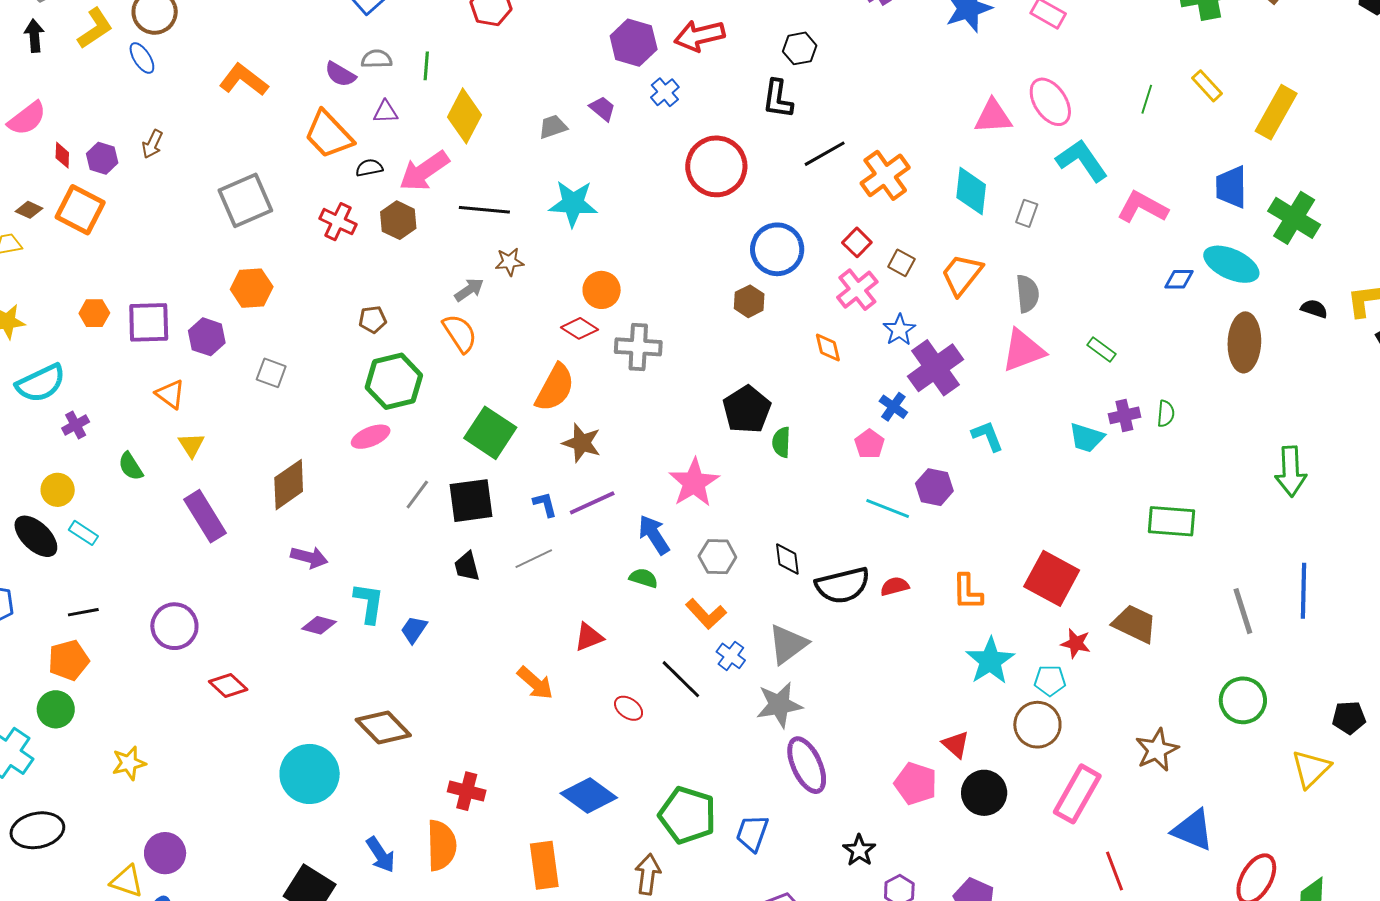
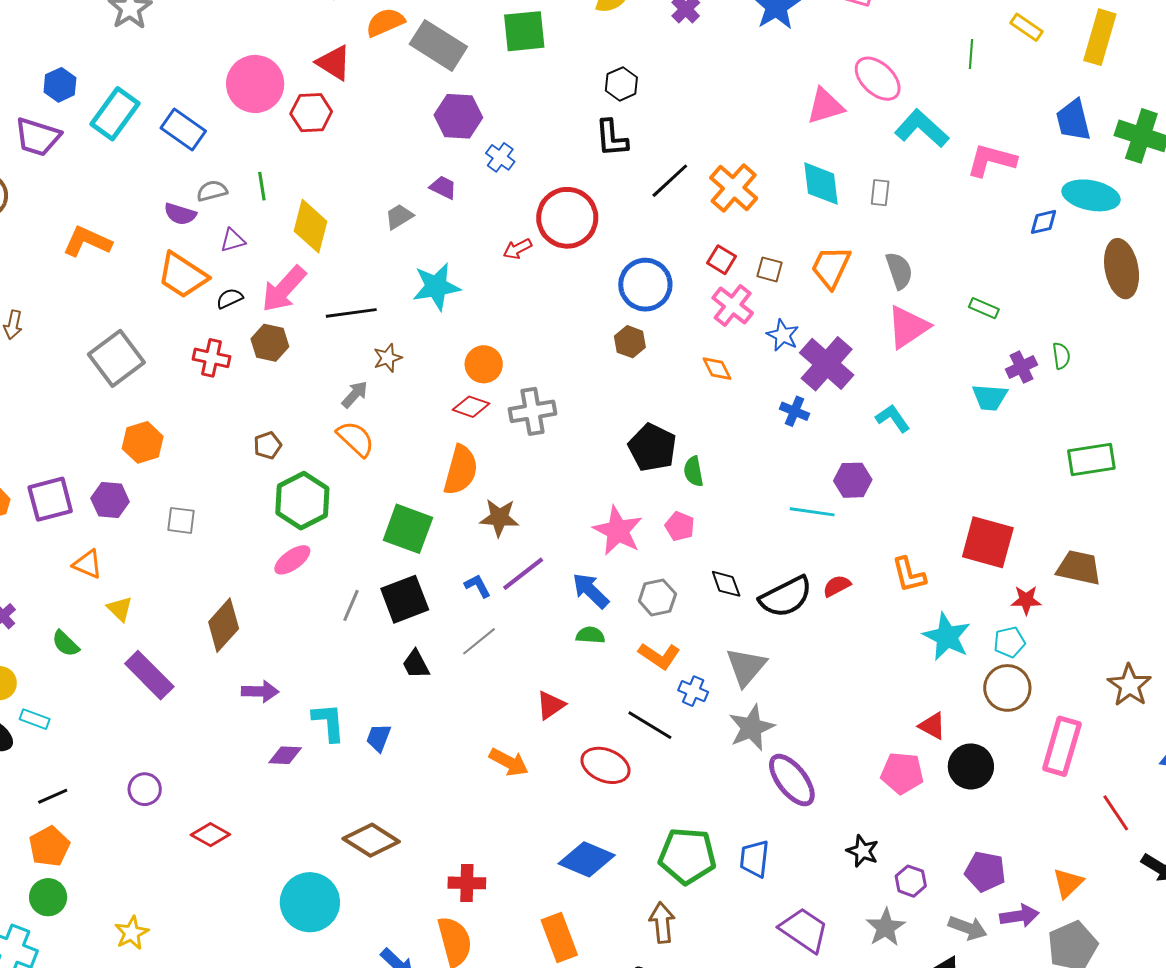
red arrow: (699, 36) -> (517, 249), moved, size x0.6
pink pentagon: (869, 444) -> (680, 526), moved
purple circle: (174, 626) -> (145, 789), size x0.7
red ellipse: (629, 708) -> (605, 765), size x1.6

